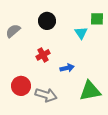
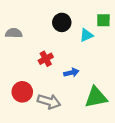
black circle: (47, 21) -> (62, 22), moved
gray semicircle: (13, 31) -> (14, 33), turned 42
cyan triangle: (81, 33) -> (86, 35), turned 40

